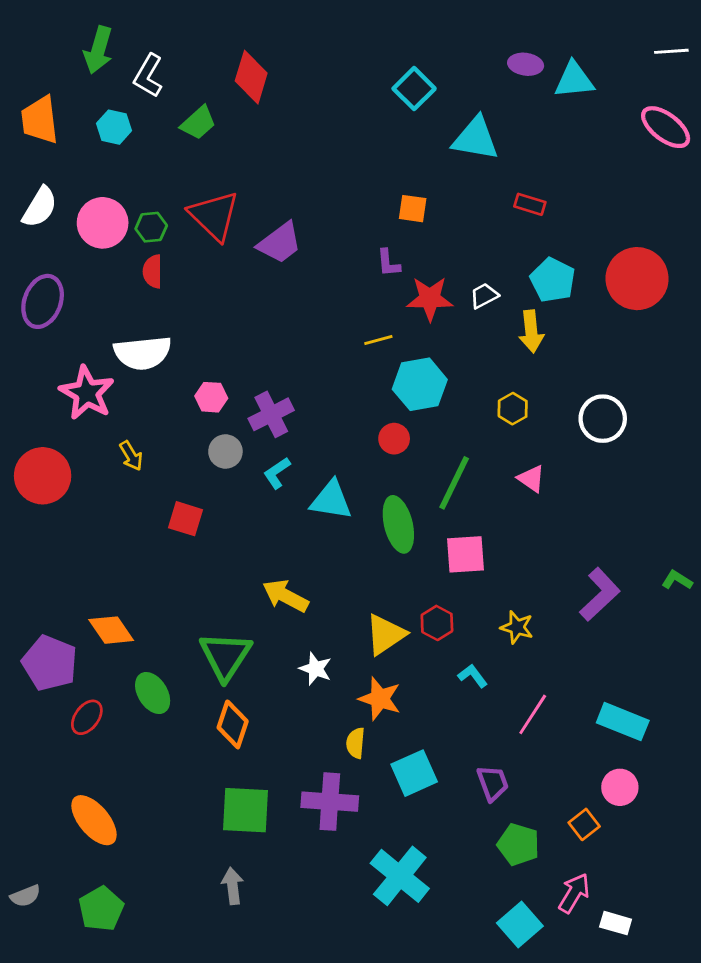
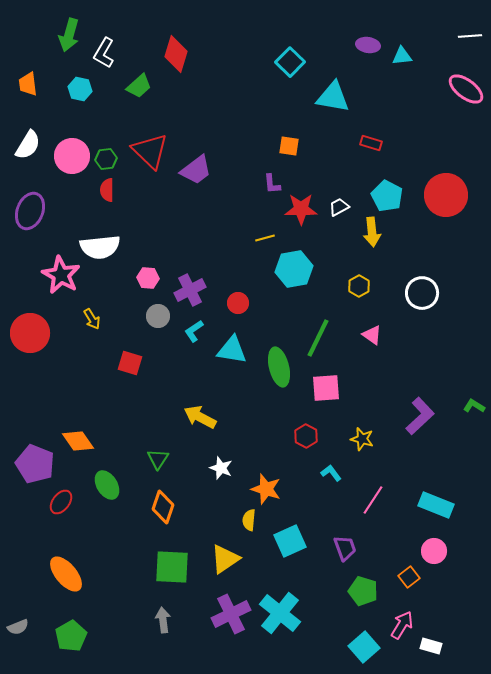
cyan triangle: (574, 80) -> (402, 56), size x0.7
orange trapezoid: (40, 120) -> (28, 84), size x0.7
red circle: (394, 439) -> (238, 303), moved
yellow triangle: (386, 634) -> (225, 559), moved
green triangle: (225, 656) -> (158, 459), size x0.6
purple cross: (330, 802) -> (231, 614), moved, turned -30

